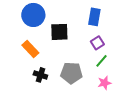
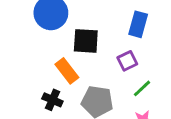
purple square: (97, 43) -> (127, 61), moved
orange rectangle: (30, 49) -> (67, 71), moved

